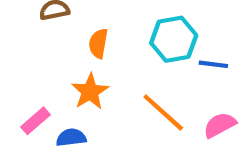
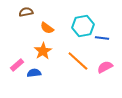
orange semicircle: (98, 43) -> (47, 28), turned -64

